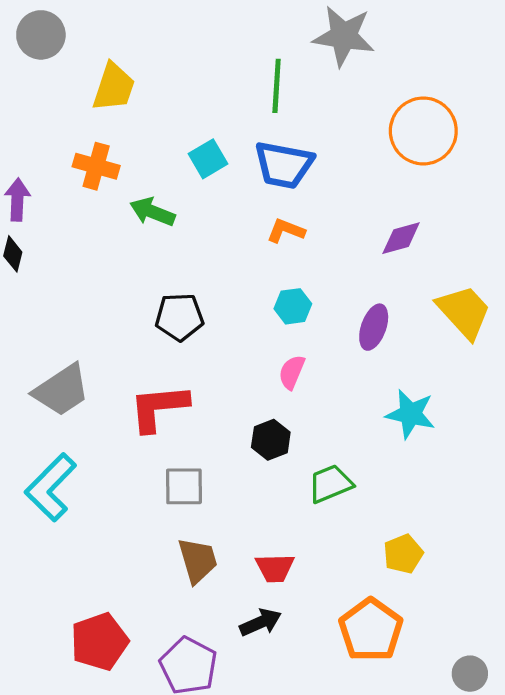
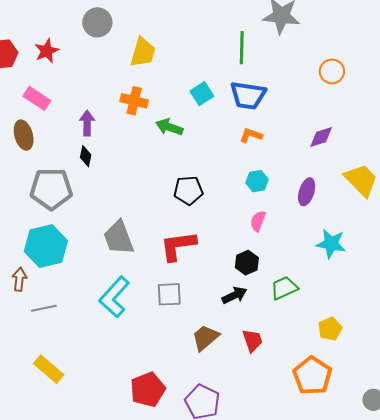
orange circle: (423, 131) -> (332, 71), size x0.6
gray trapezoid: (62, 390) -> (119, 238), turned 105
gray square: (184, 486) -> (169, 294), moved
brown trapezoid: (198, 560) -> (205, 338), turned -112
red trapezoid: (275, 568) -> (253, 340), turned -105
black arrow: (261, 622) -> (234, 295), moved

